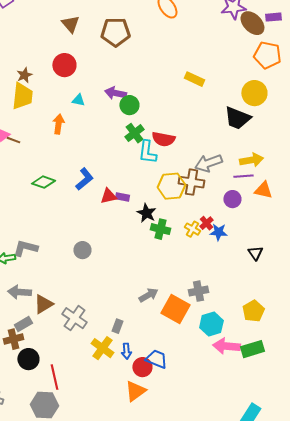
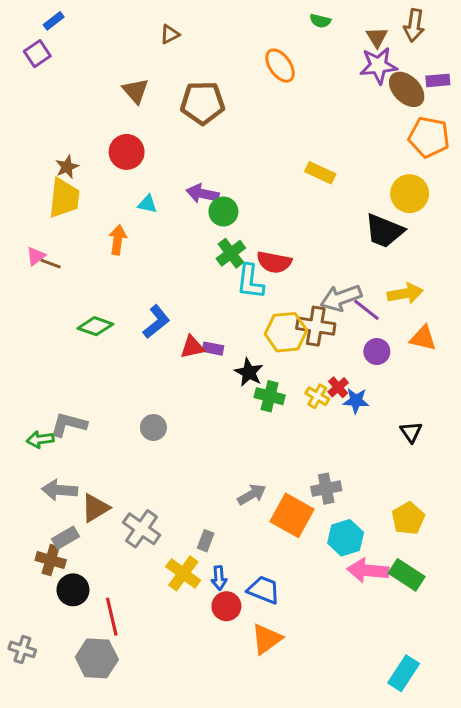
purple line: (243, 176) -> (366, 310), moved, turned 42
brown cross: (13, 339) -> (51, 560), turned 30
green rectangle: (252, 349) -> (407, 575), turned 50
red circle: (142, 367) -> (226, 606), moved
orange triangle: (135, 391) -> (267, 639), moved

